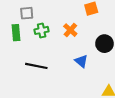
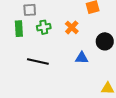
blue triangle: (81, 61) -> (82, 58), turned -40

